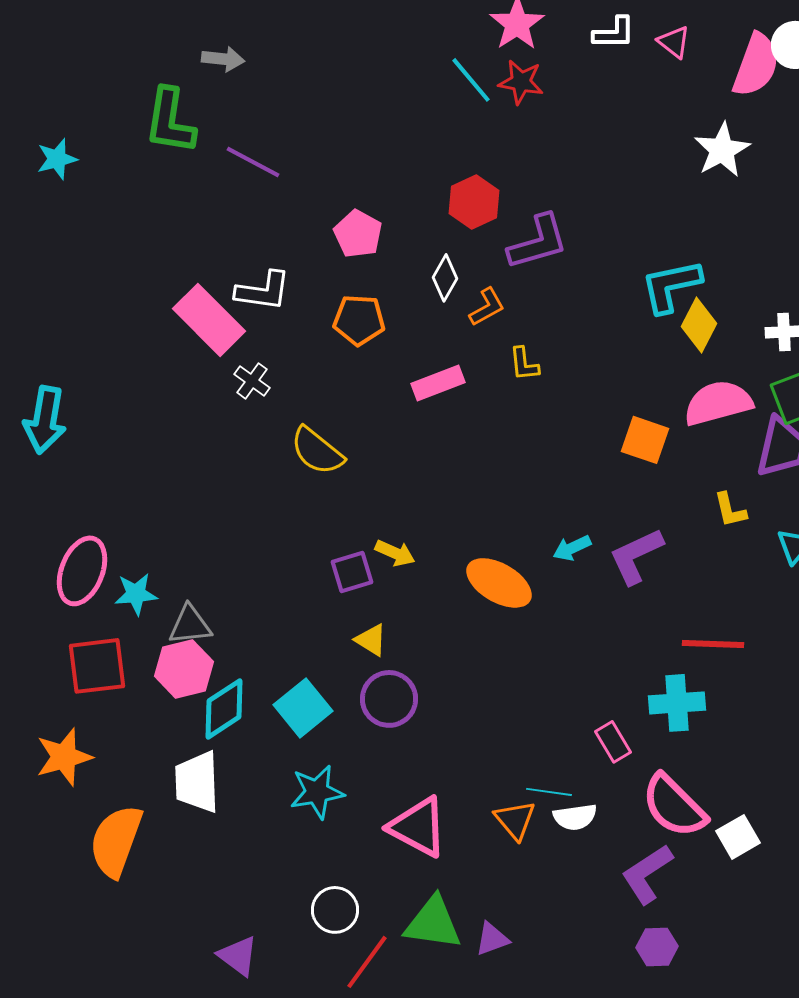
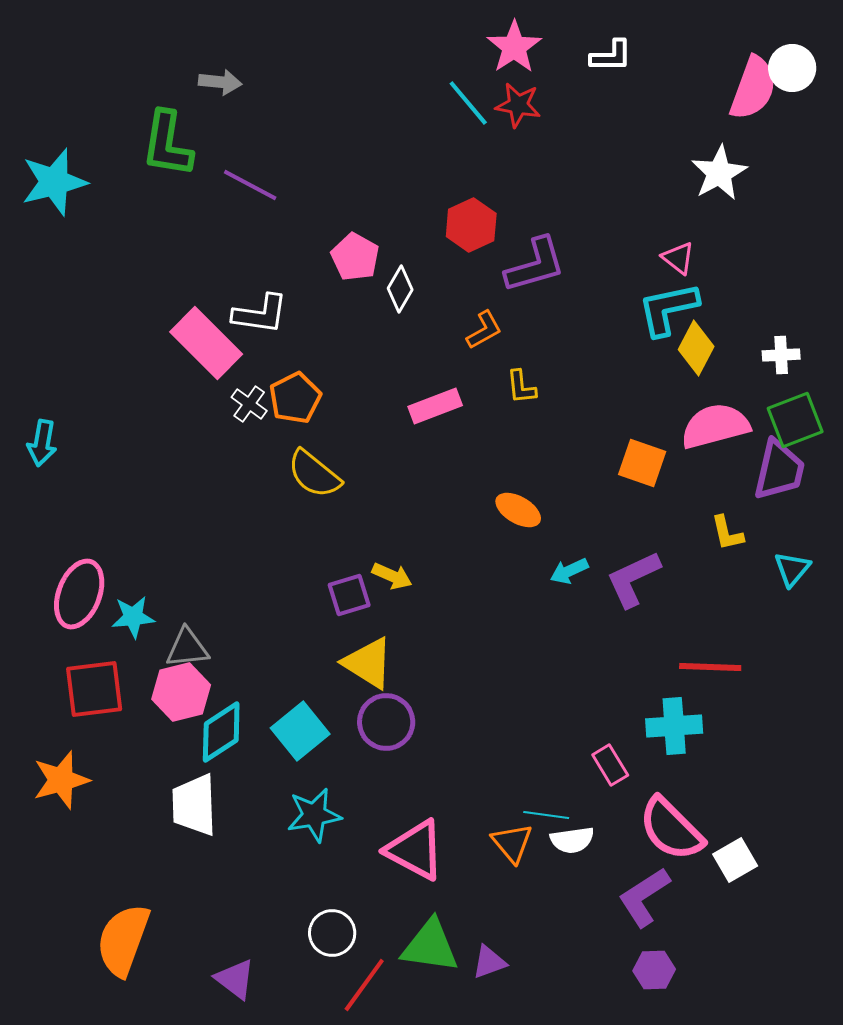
pink triangle: (674, 42) -> (678, 258), moved
cyan star: (57, 159) -> (54, 182), size x1.6
white diamond: (445, 278) -> (400, 289), moved
orange pentagon: (359, 320) -> (295, 398), moved, turned -30
cyan arrow: (45, 420) -> (42, 443), size x0.7
orange ellipse: (499, 583) -> (518, 510), moved, size x0.7
yellow triangle: (371, 640) -> (368, 663), size x1.6
orange semicircle: (116, 841) -> (123, 940), moved

